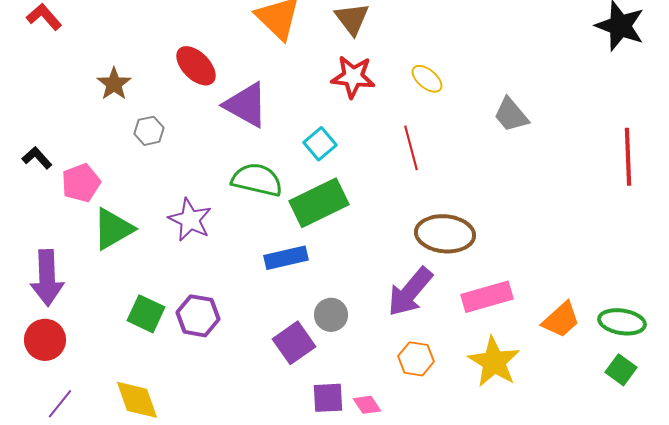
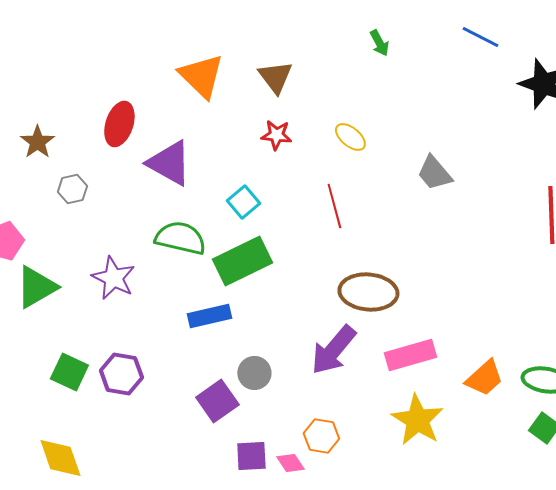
red ellipse: (196, 66) -> (119, 124), turned 63
red star: (353, 77) -> (276, 135), size x0.7
orange hexagon: (416, 359) -> (321, 436), moved

